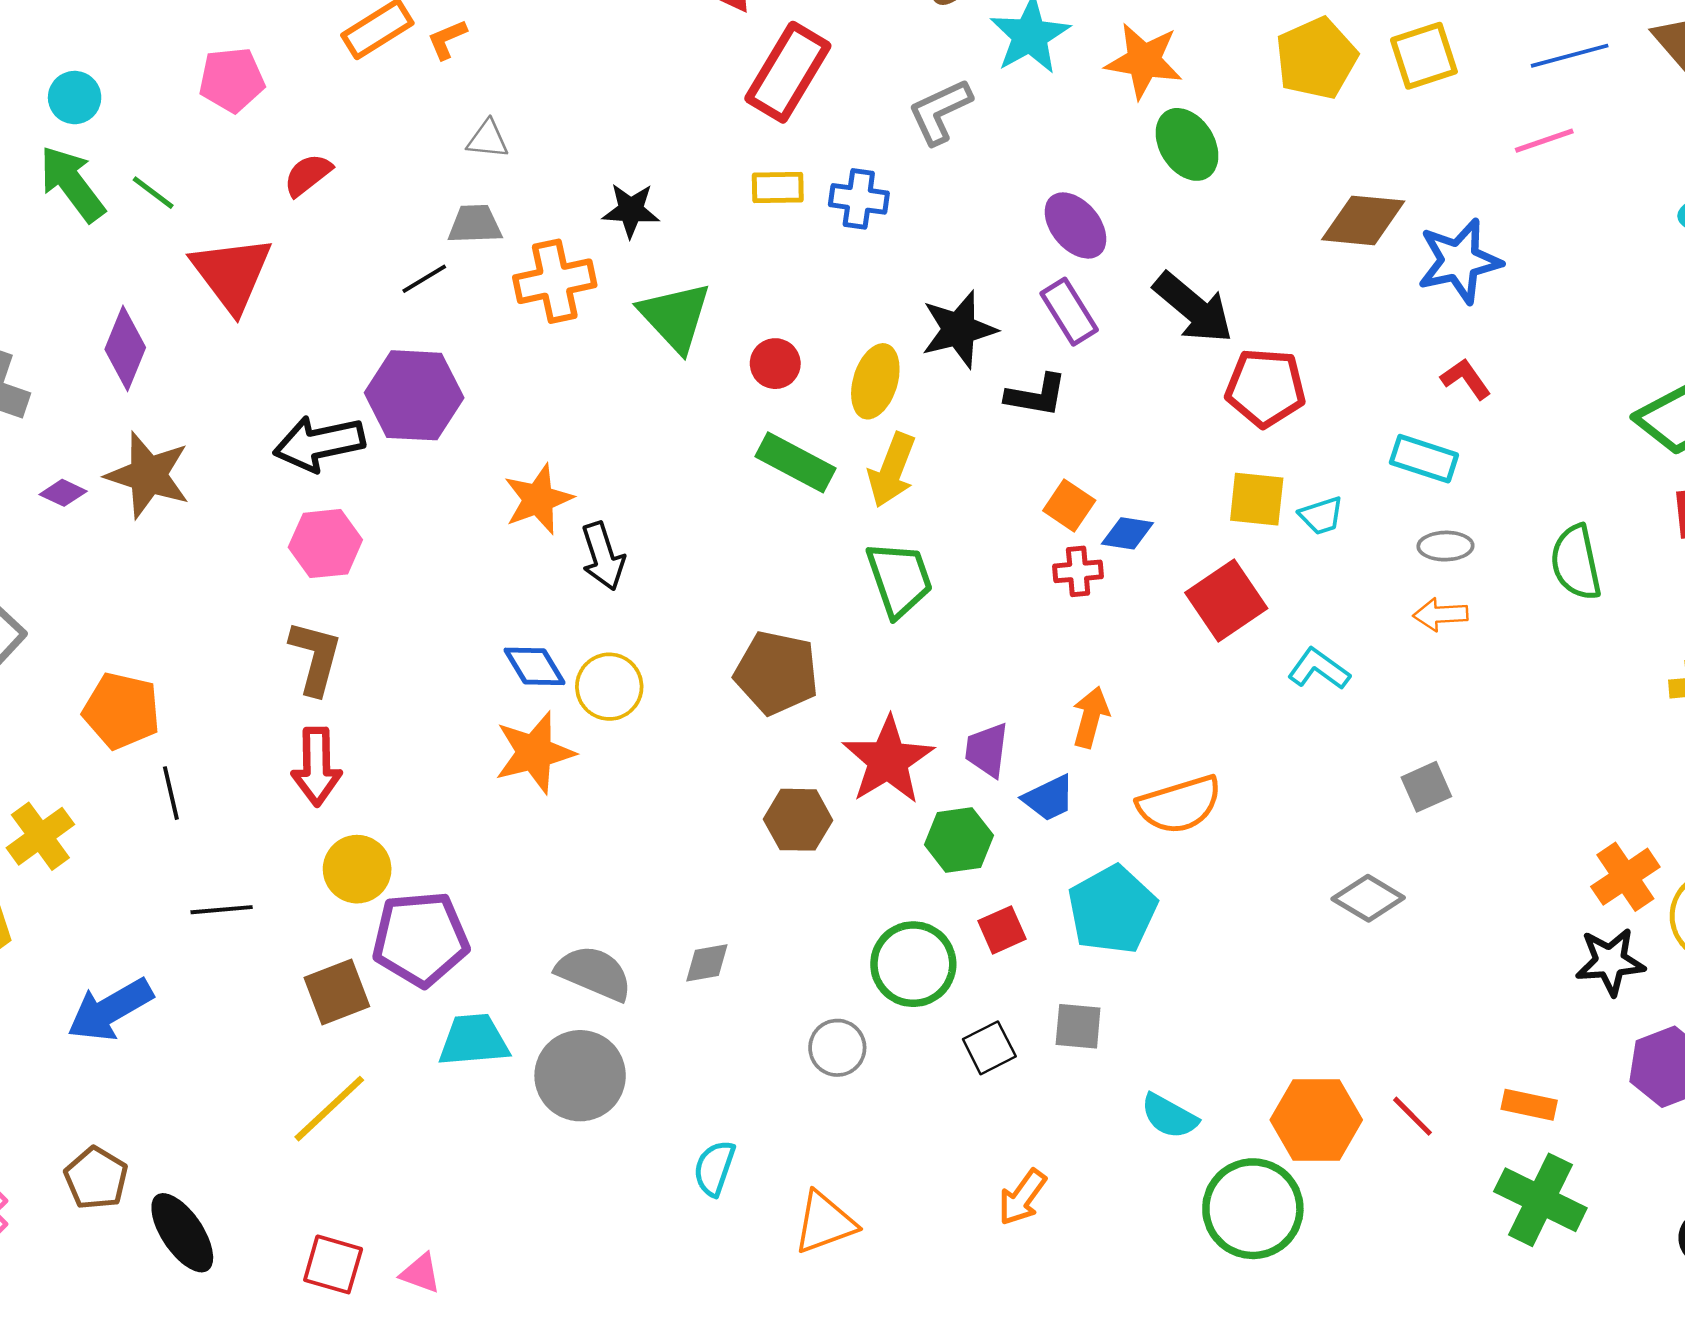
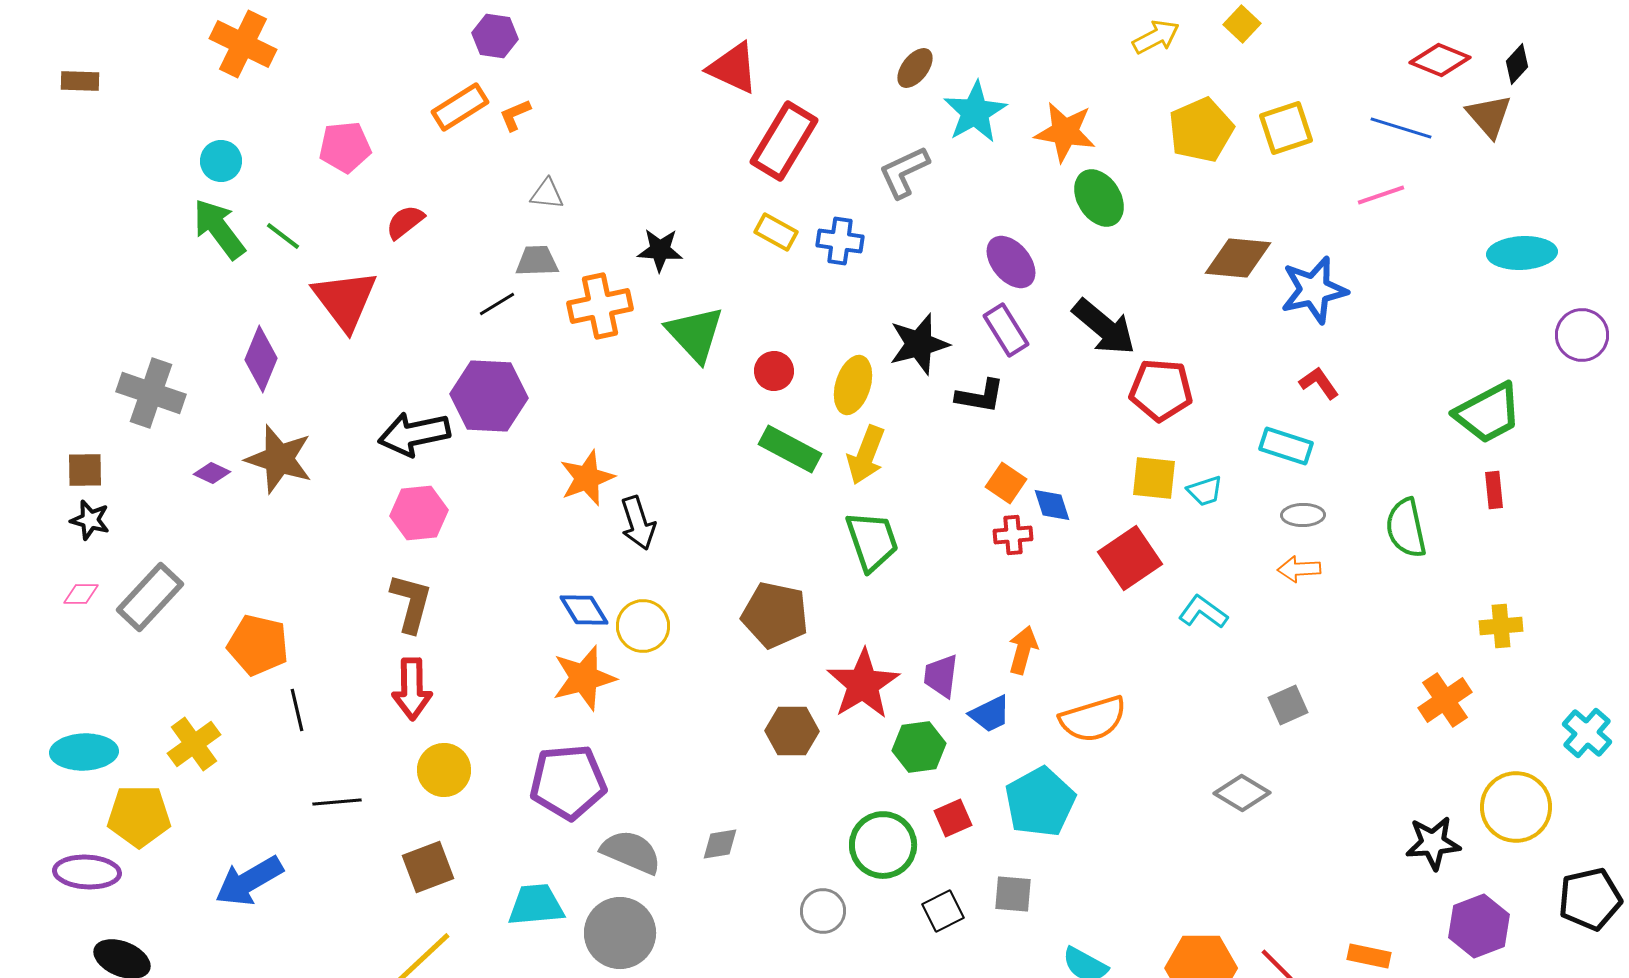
blue line: (1570, 56) -> (1401, 128), turned 32
yellow rectangle: (778, 187) -> (776, 232), turned 30
blue diamond: (1127, 533) -> (1052, 505), turned 63
orange cross: (1625, 877) -> (1445, 700), moved
purple pentagon: (420, 939) -> (568, 782), moved

